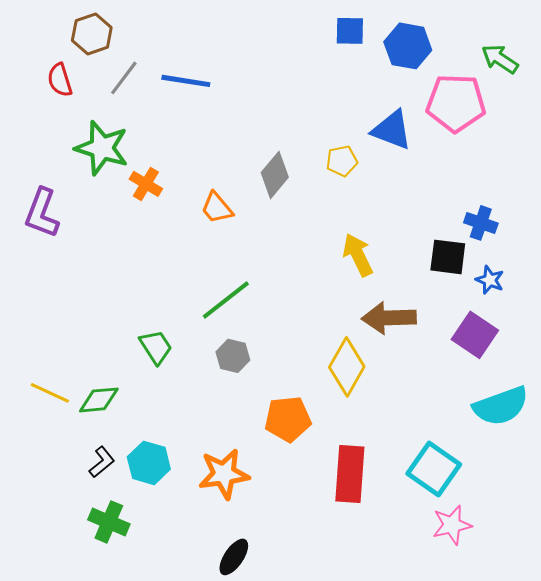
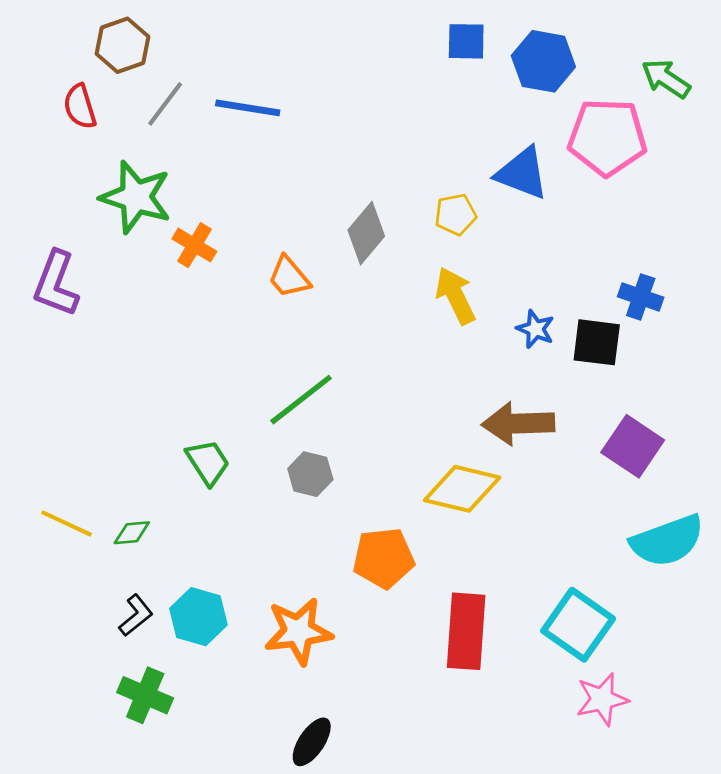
yellow arrow: (358, 255) -> (456, 296), moved
blue star: (490, 280) -> (535, 329), moved
yellow diamond: (347, 367) -> (462, 489), turned 74
green diamond: (99, 400) -> (132, 533), size x0.7

